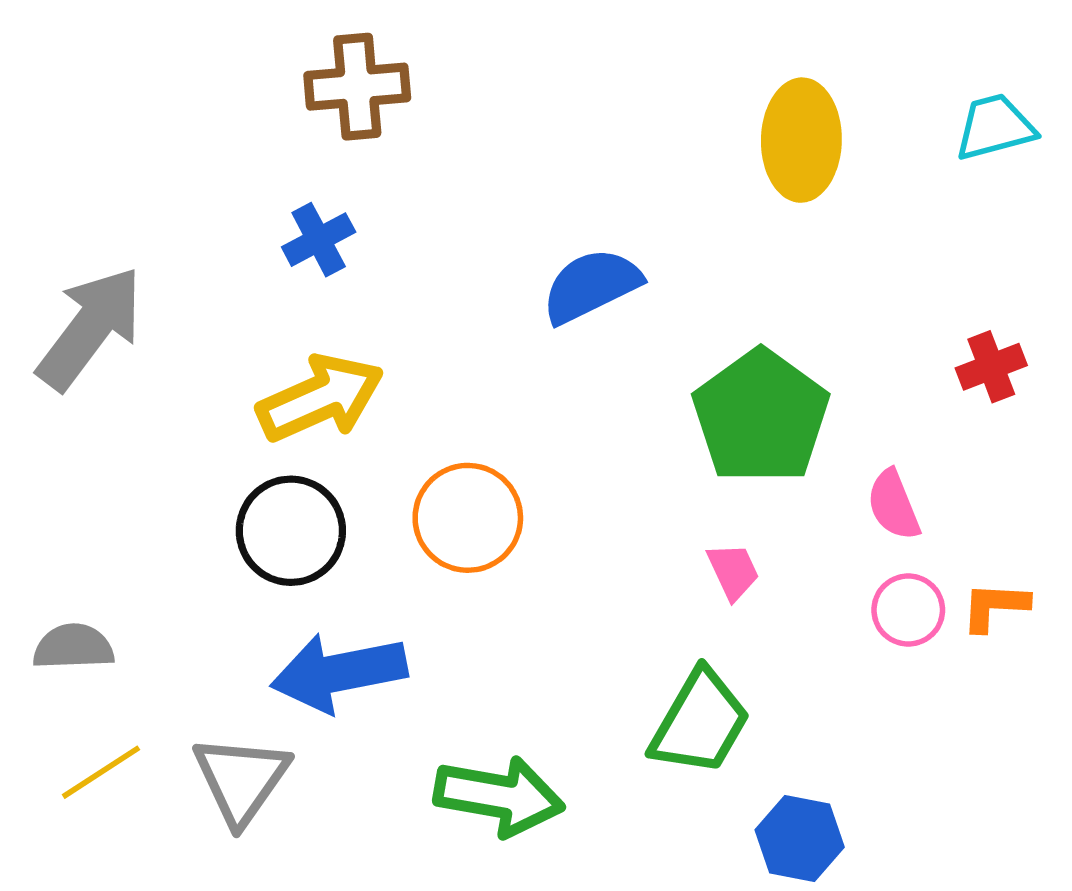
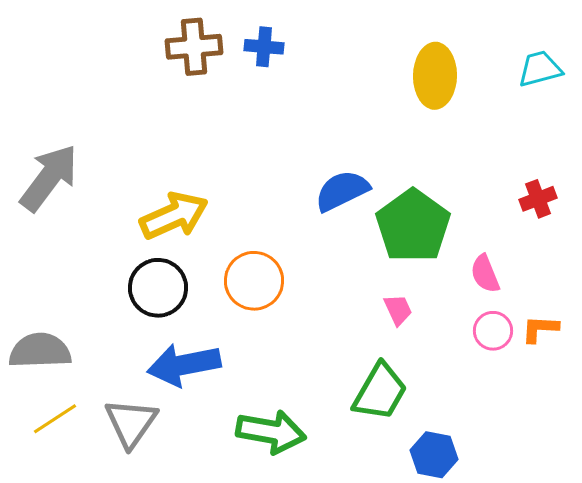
blue cross: (319, 240) -> (264, 47), moved, turned 33
blue semicircle: (591, 286) -> (342, 191), moved
gray semicircle: (73, 647) -> (40, 351), size x1.4

